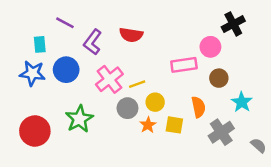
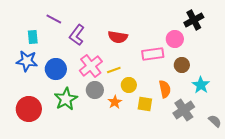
red semicircle: (131, 35) -> (118, 37), moved
blue circle: (66, 70) -> (56, 69), moved
gray circle: (127, 108) -> (95, 90), moved
orange star: (148, 125) -> (115, 102), moved

